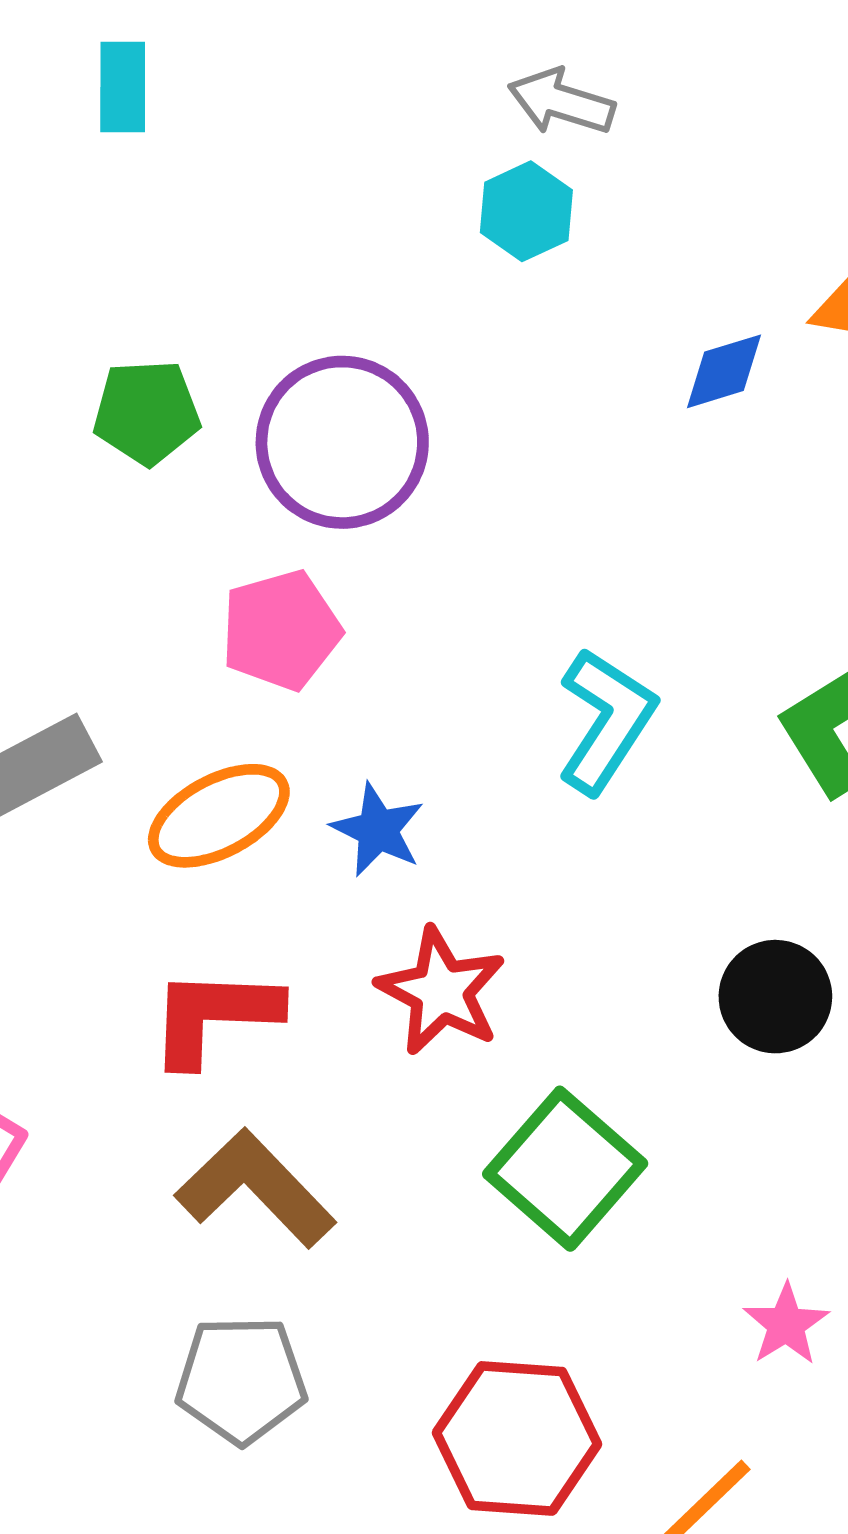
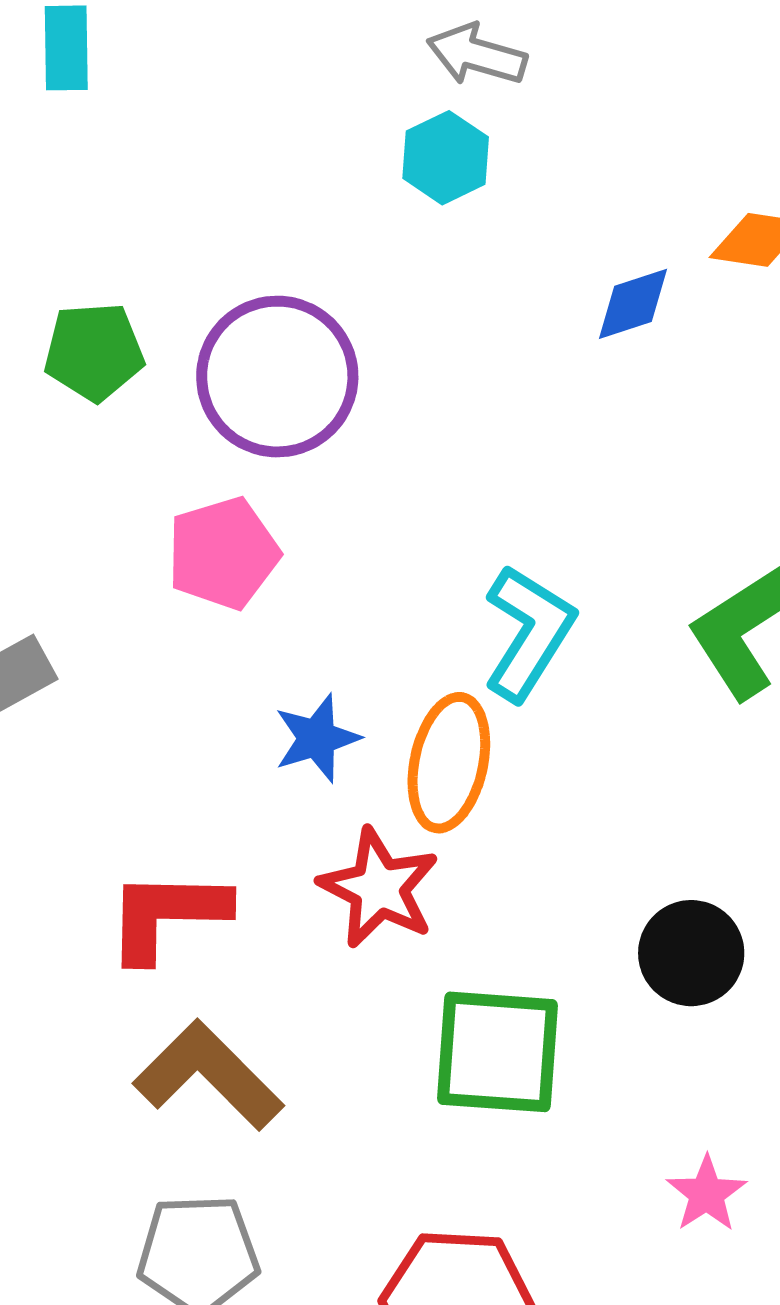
orange ellipse: (219, 816) -> (449, 763), moved, turned -49
blue star: (378, 830) -> (317, 738), turned 30
black circle: (775, 997) -> (691, 953), moved
green square: (565, 1169) -> (497, 1052), turned -36

